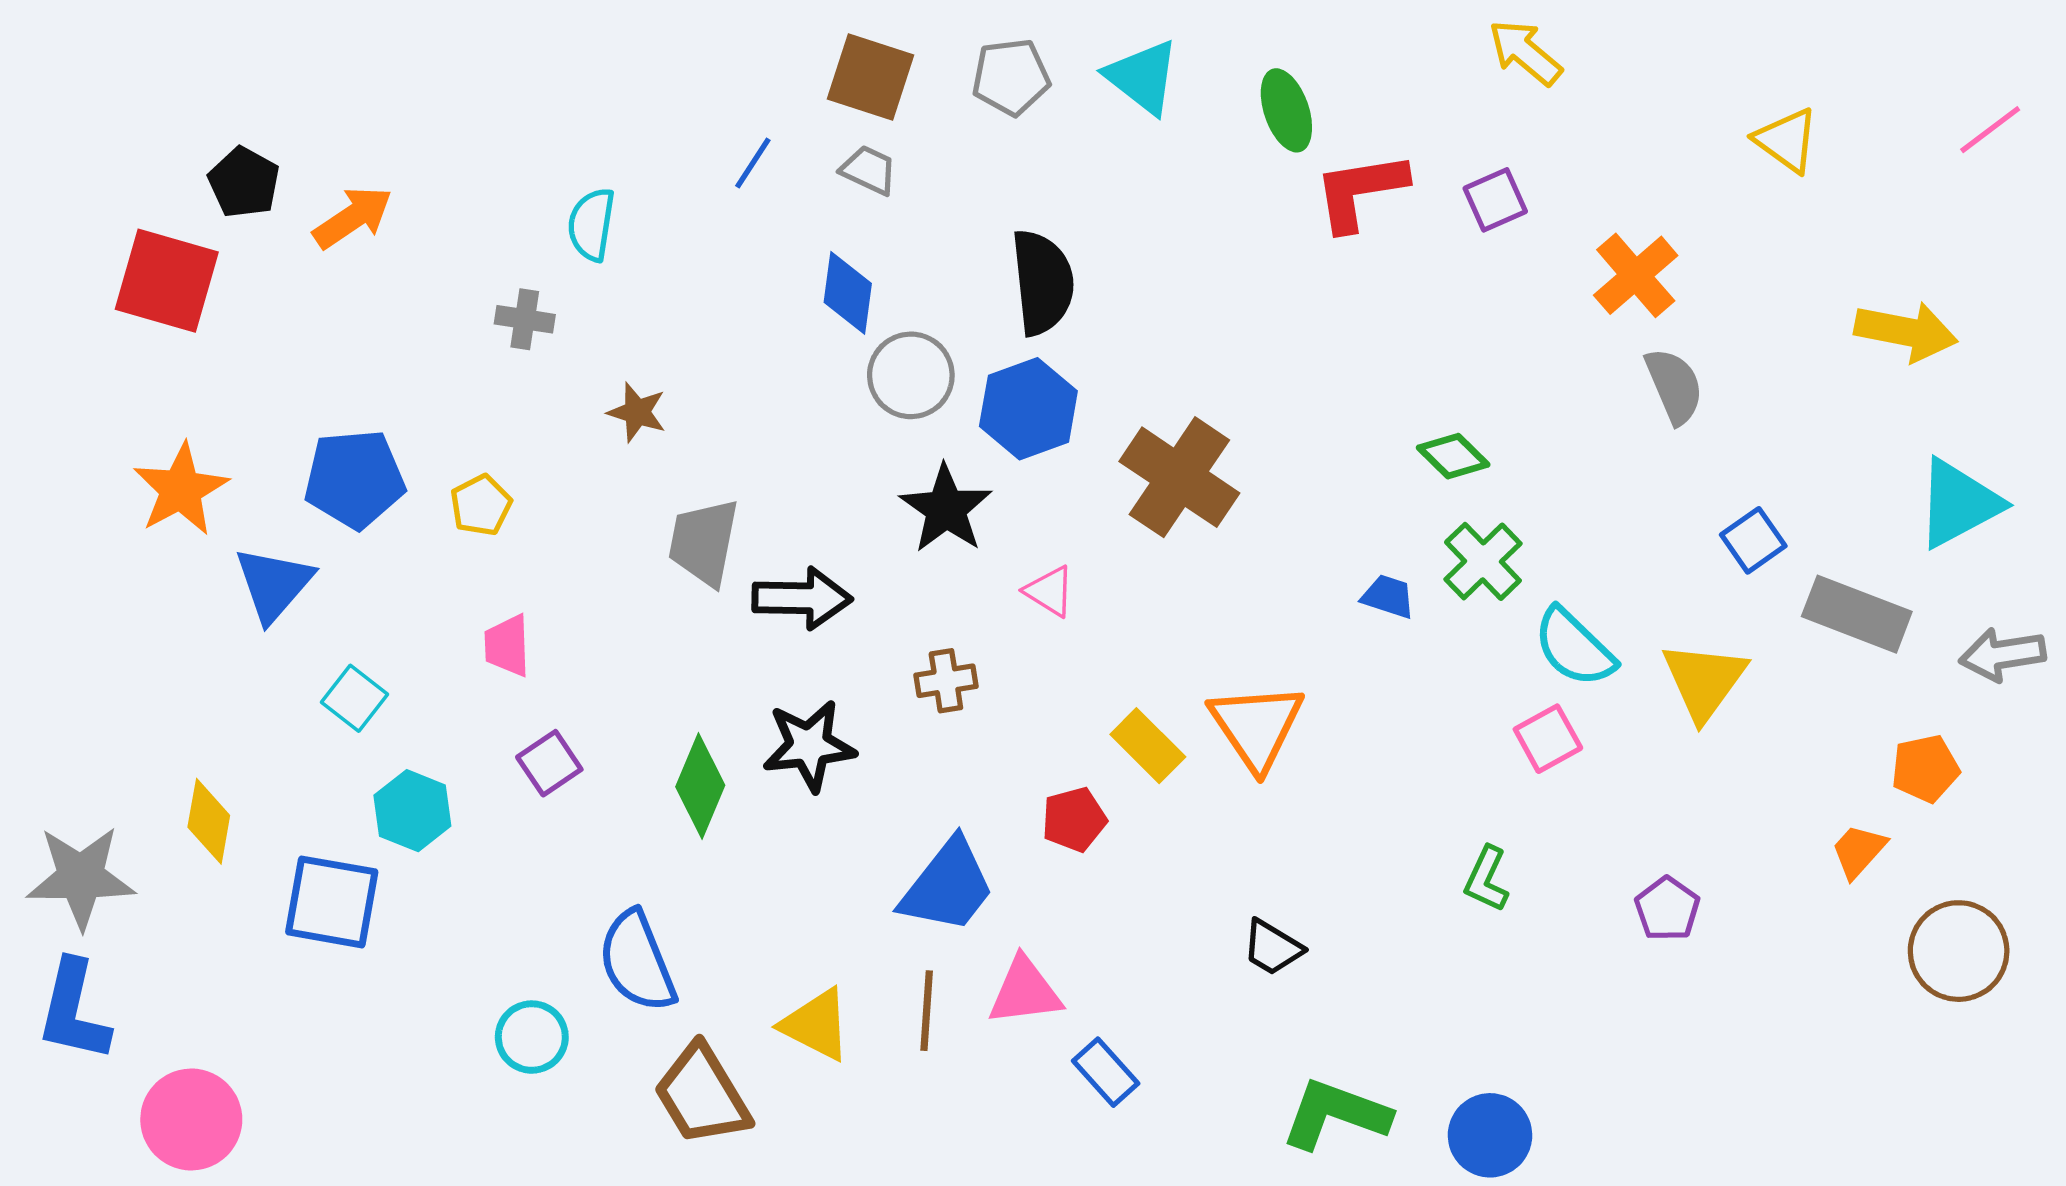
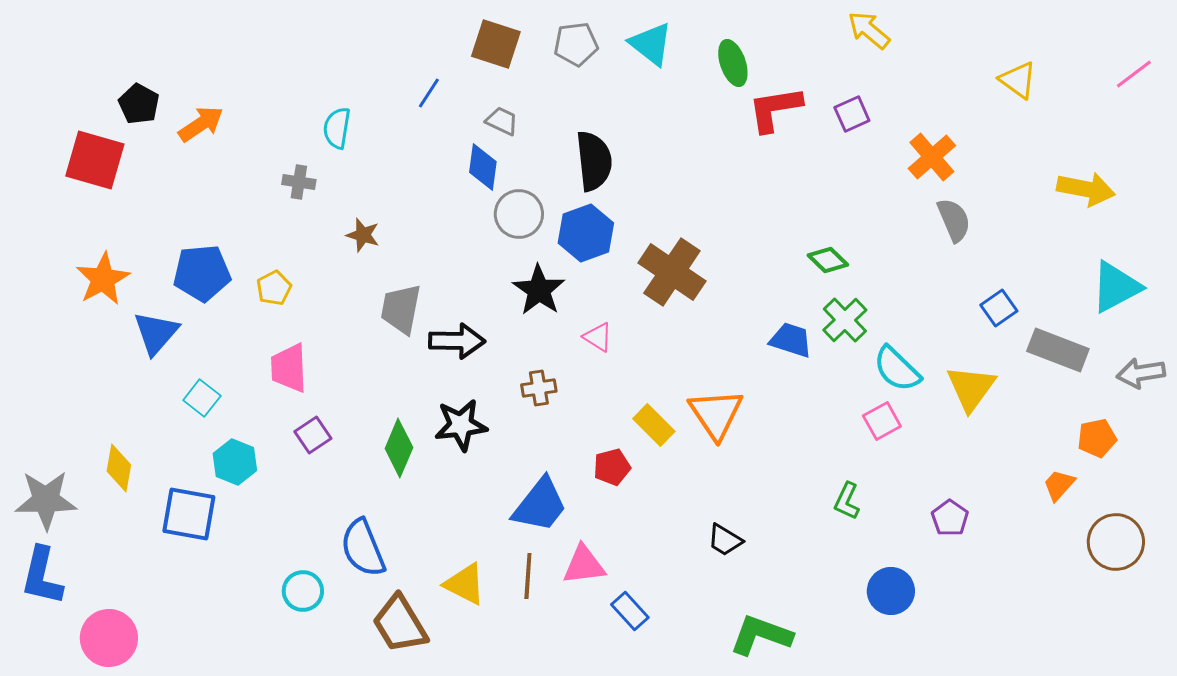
gray trapezoid: (869, 170) -> (502, 121), moved
blue trapezoid: (1388, 597) -> (791, 340), size x1.4
pink trapezoid: (507, 646) -> (289, 368), size x1.4
blue circle: (1490, 1135) -> (891, 591), moved

